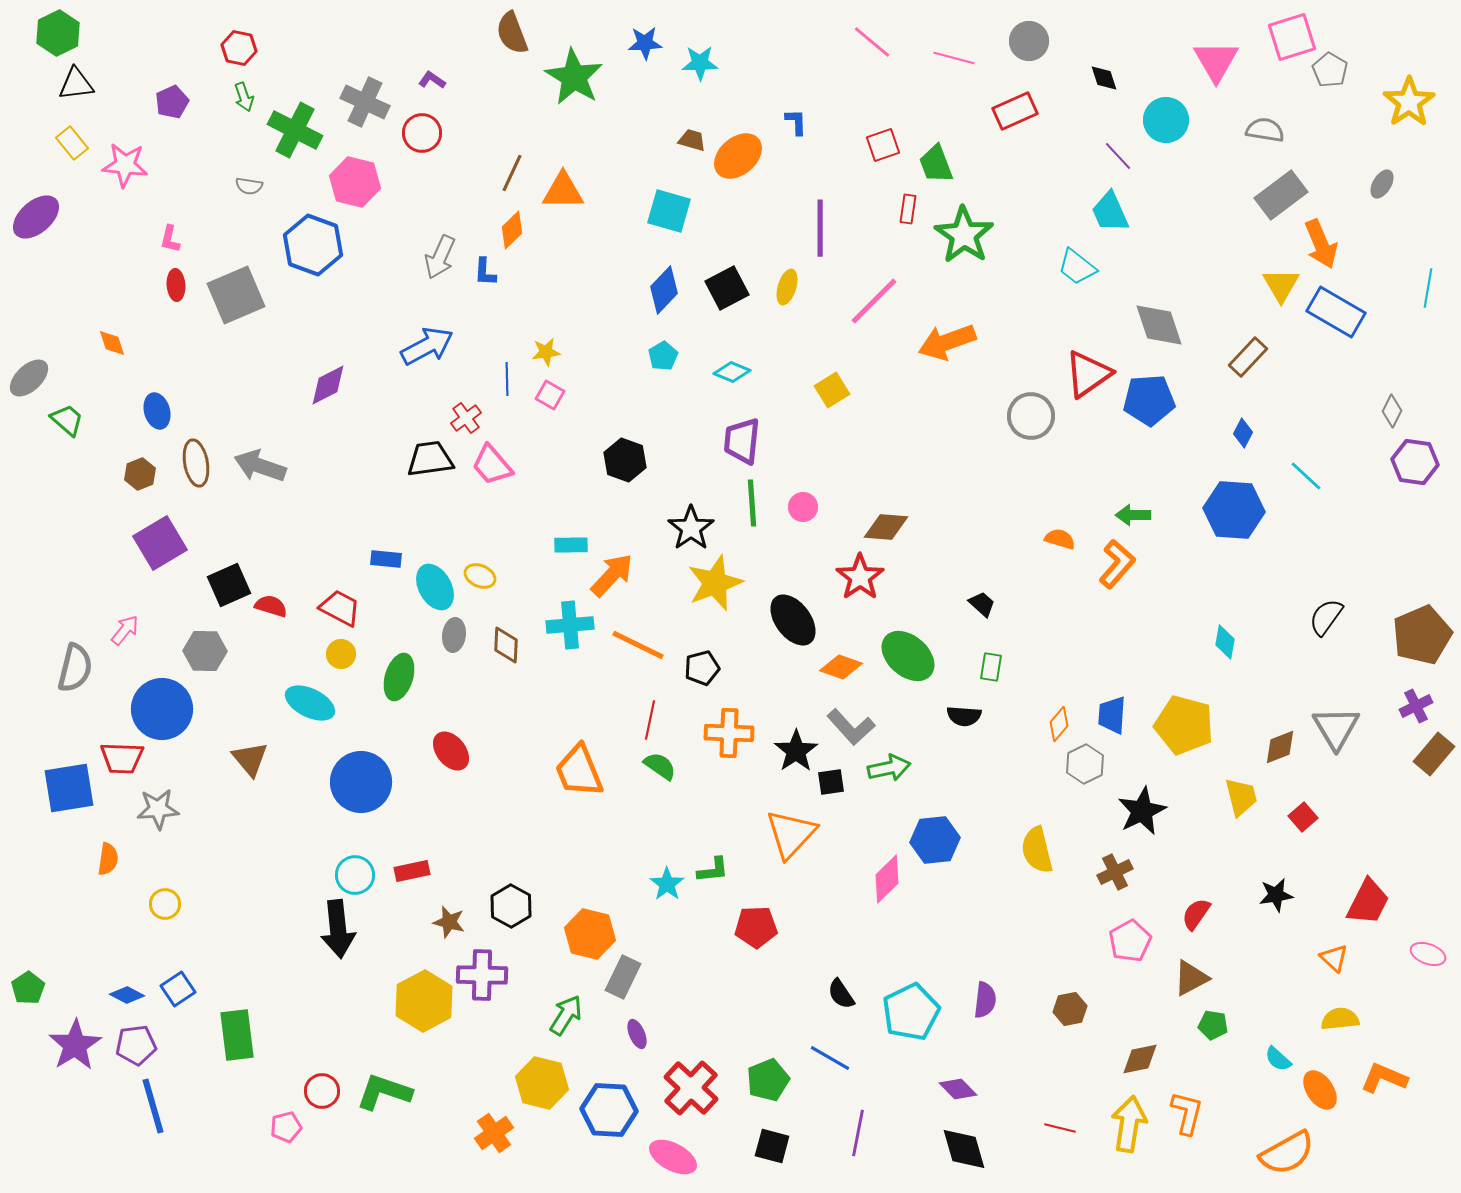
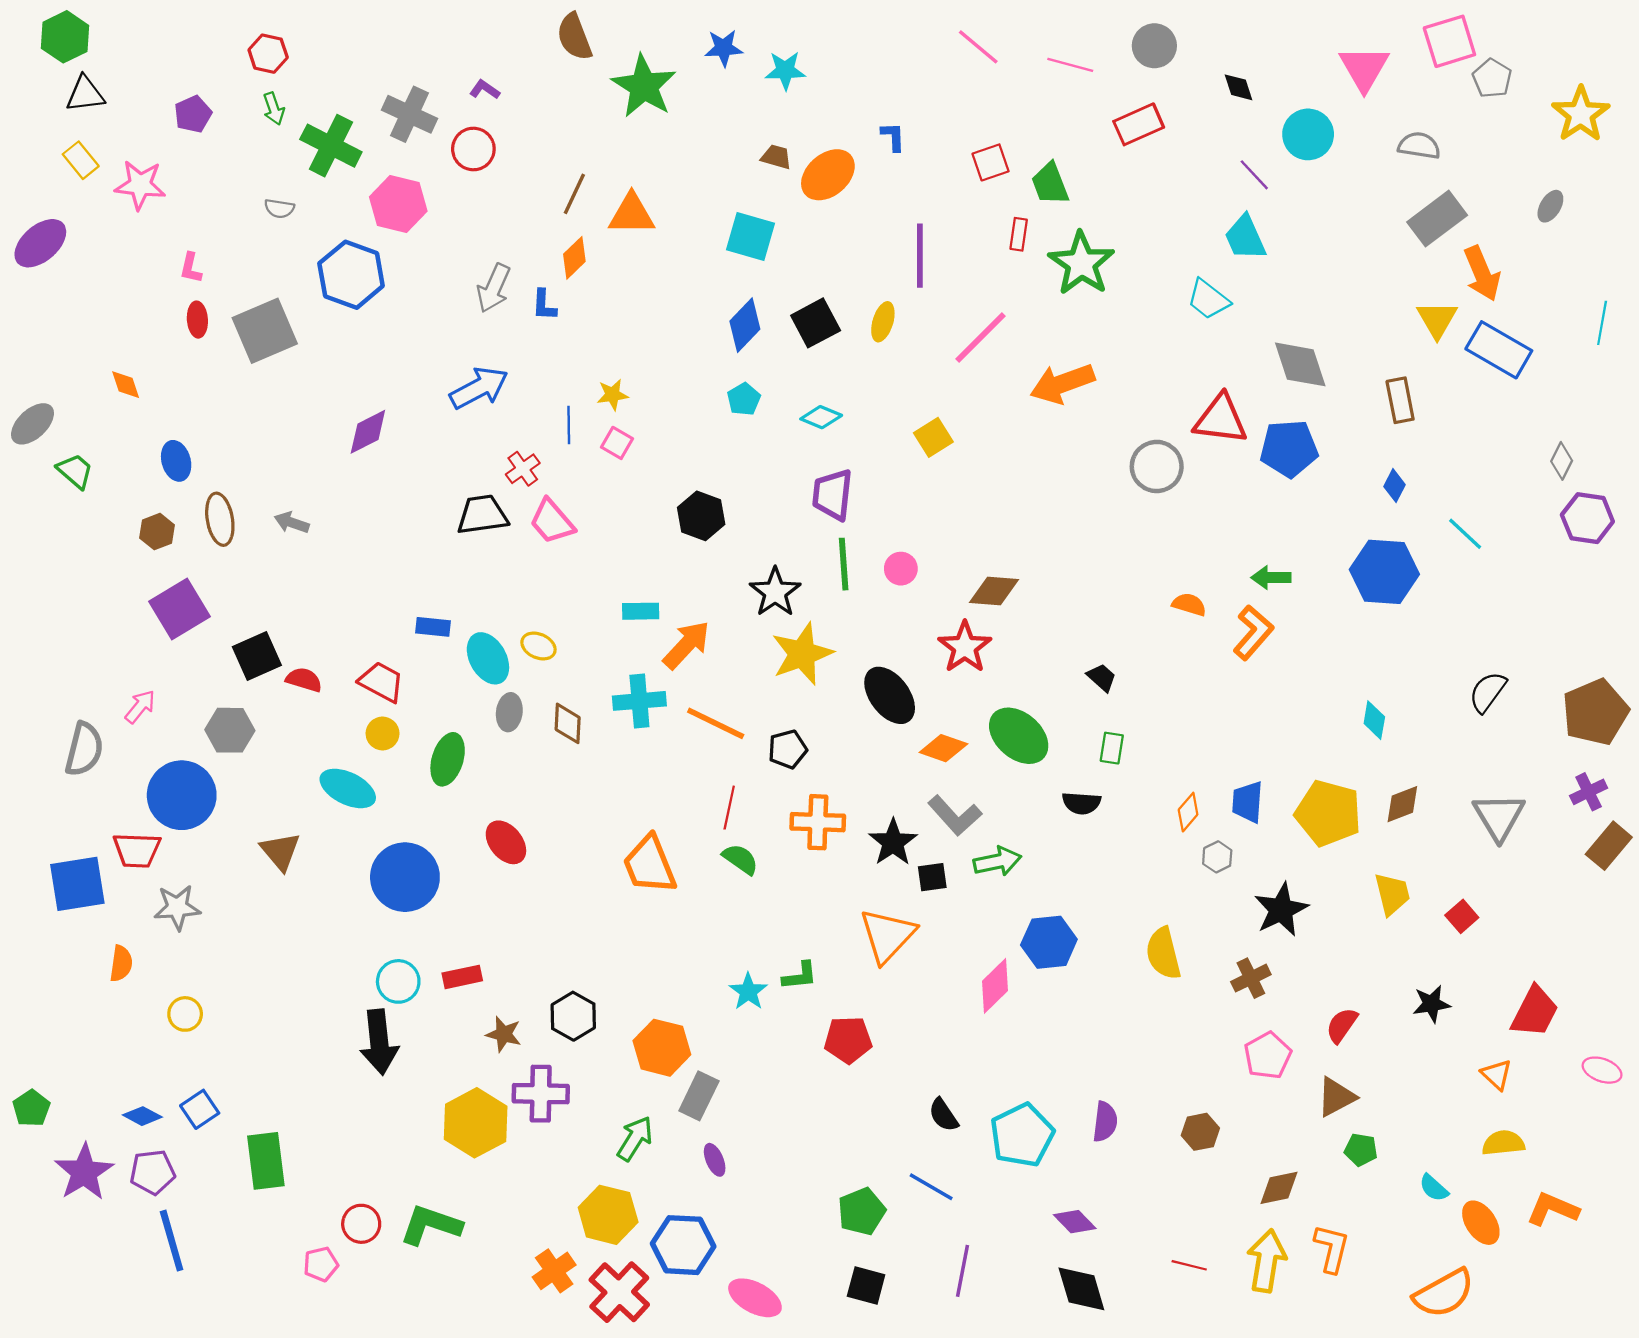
brown rectangle: (1248, 357) -> (1400, 400), turned -54
red triangle: (1088, 374) -> (1221, 419), turned 42
gray arrow: (260, 466) -> (292, 523), size x0.6
brown diamond: (1280, 747) -> (1402, 804), moved
gray hexagon: (1085, 764) -> (1217, 857), size x0.7
red cross: (691, 1088) -> (619, 1292), moved

